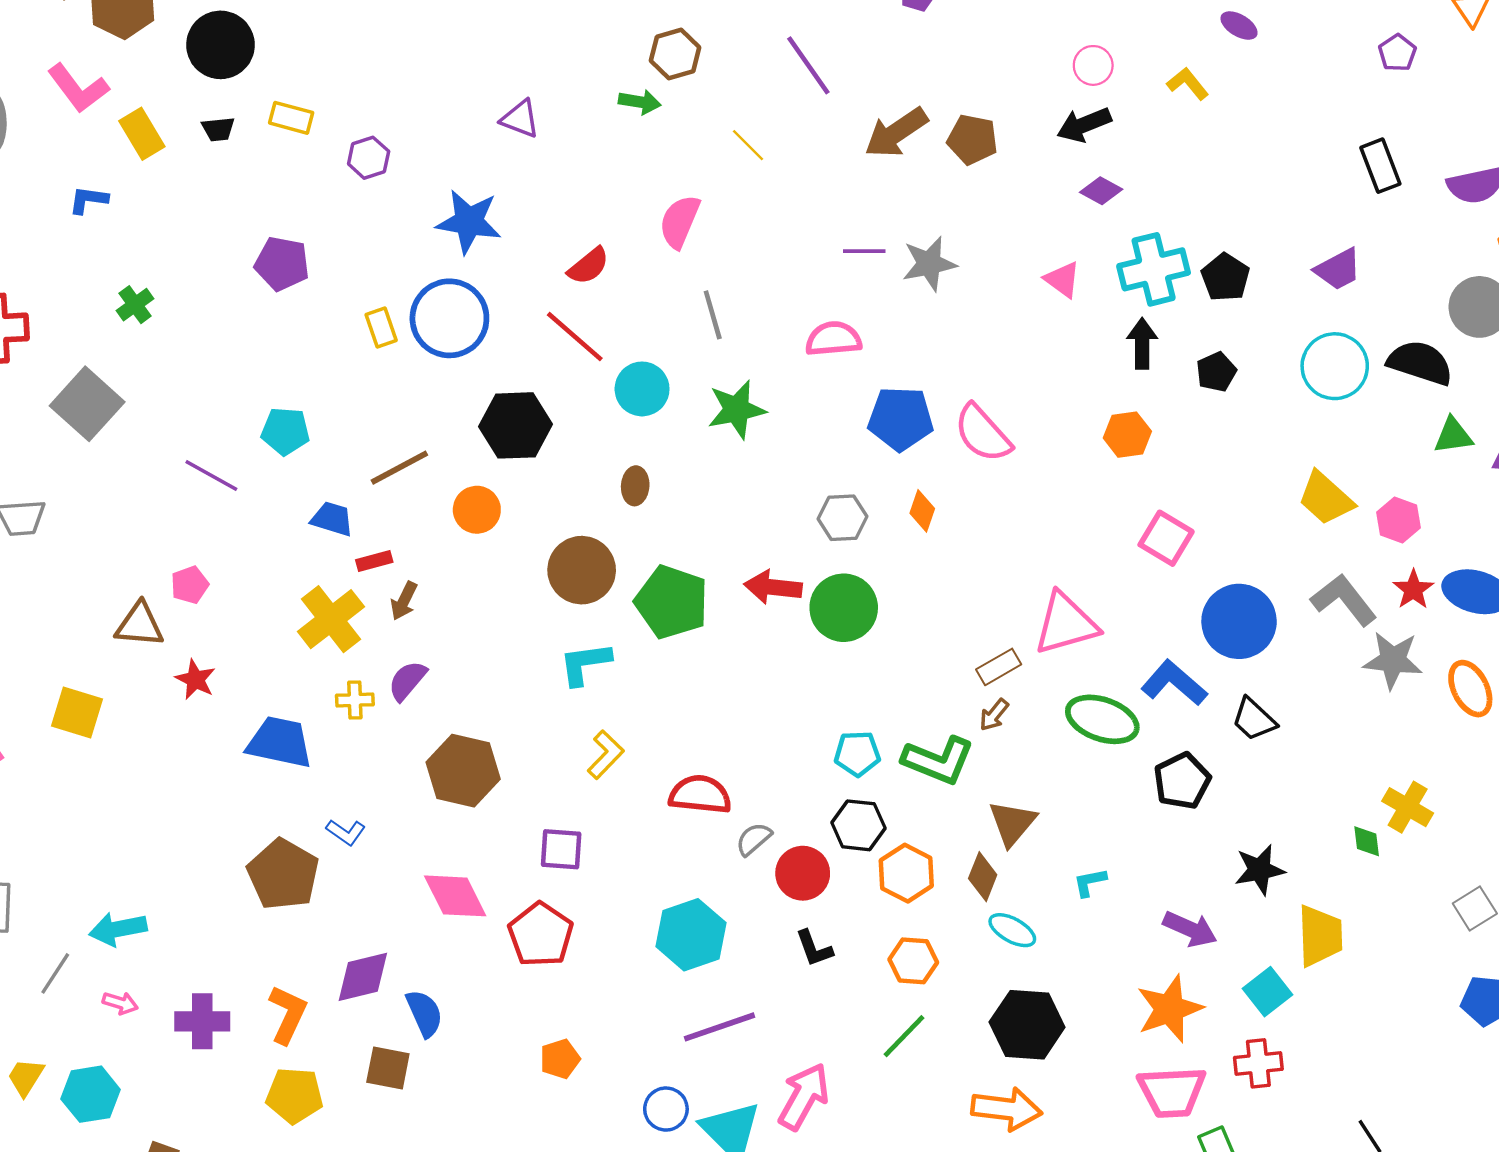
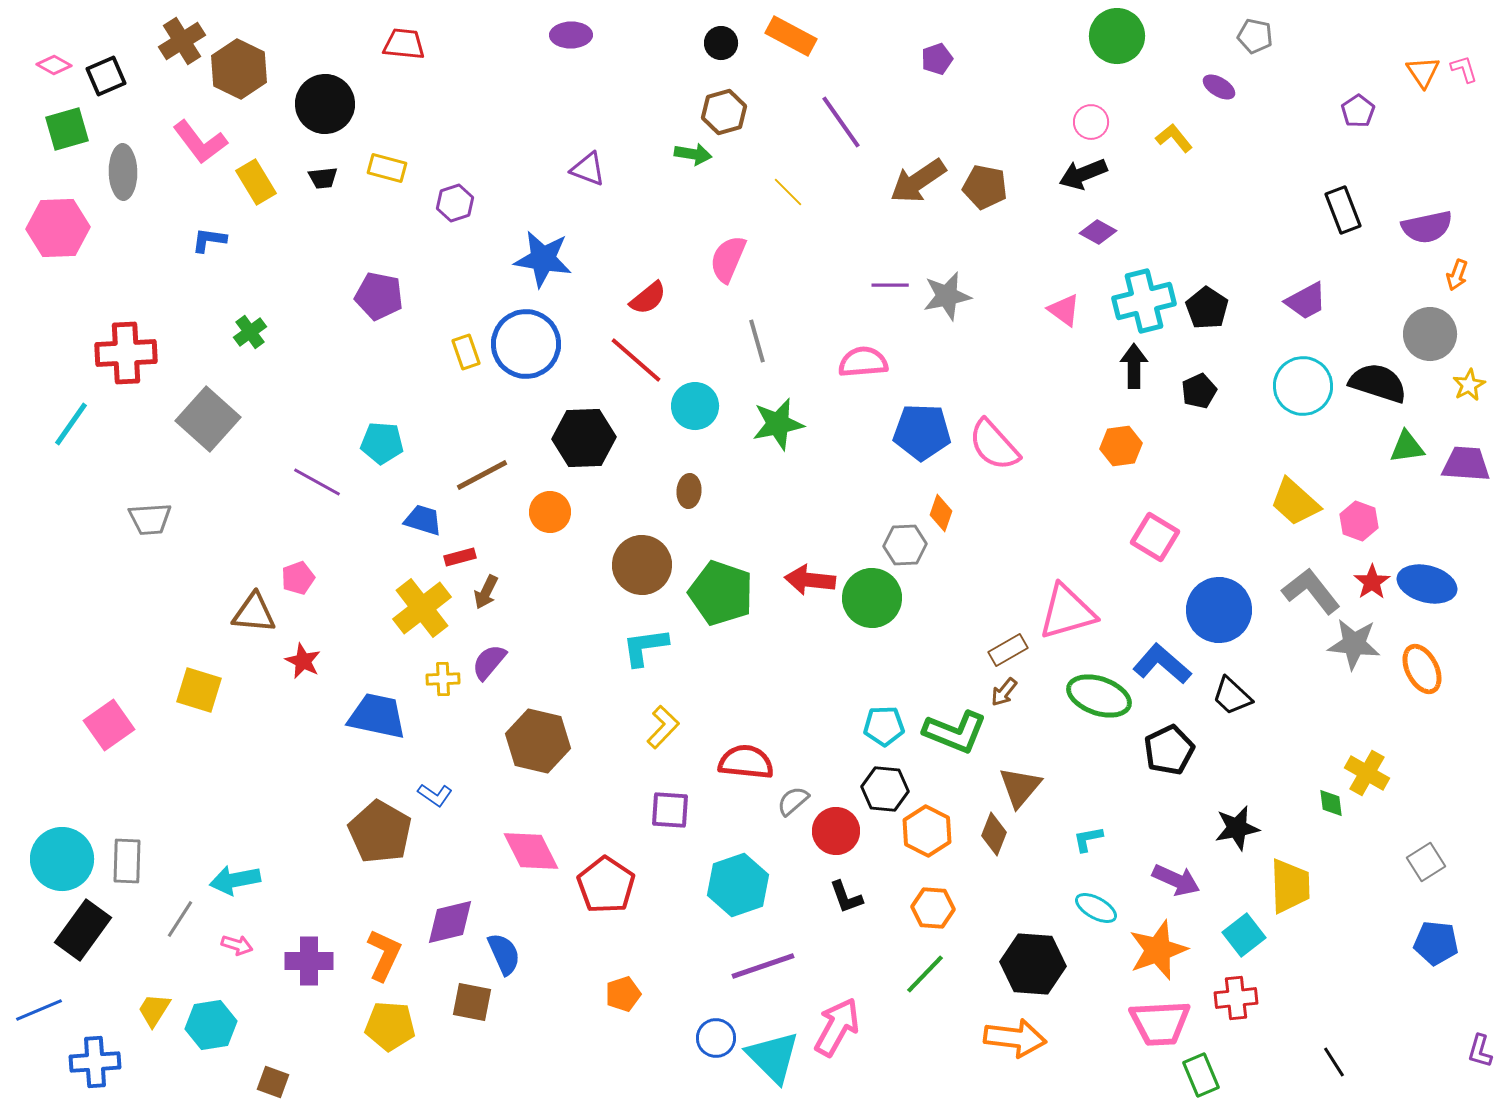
gray hexagon: (843, 518) -> (905, 545), moved
purple square: (561, 849) -> (670, 810), moved
cyan ellipse: (1012, 930) -> (1096, 908), moved

